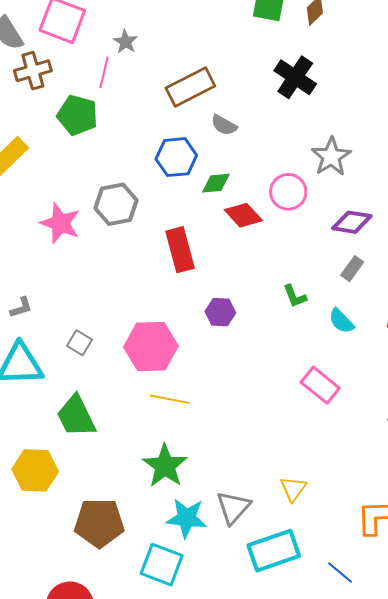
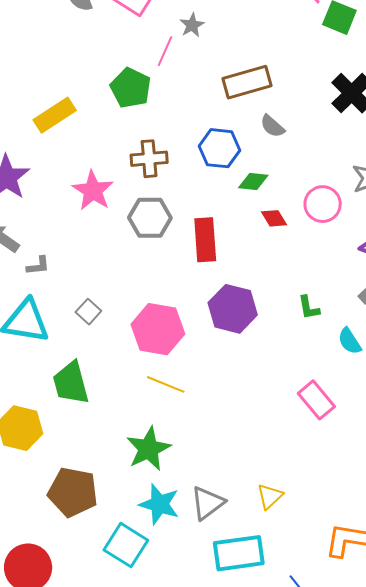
brown cross: (33, 71) -> (149, 159), moved
gray hexagon: (116, 204) -> (150, 218), moved
red diamond: (243, 215) -> (274, 218), size x0.7
purple hexagon: (220, 312) -> (233, 309), size x1.6

